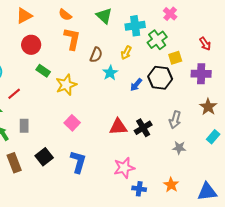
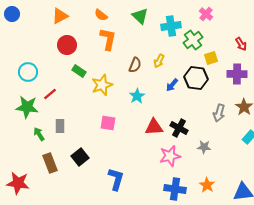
yellow arrow: (126, 53) -> (159, 61), moved
brown semicircle: (96, 55) -> (135, 65), moved
cyan star: (110, 73) -> (137, 96), moved
gray arrow: (175, 120) -> (219, 113), moved
pink square: (72, 123) -> (108, 123), turned -35
black cross: (143, 128) -> (179, 128), turned -30
gray star: (179, 148) -> (204, 147), moved
blue L-shape: (78, 162) -> (116, 179), moved
pink star: (124, 168) -> (170, 156), moved
blue cross: (139, 189) -> (175, 189), size x1.5

